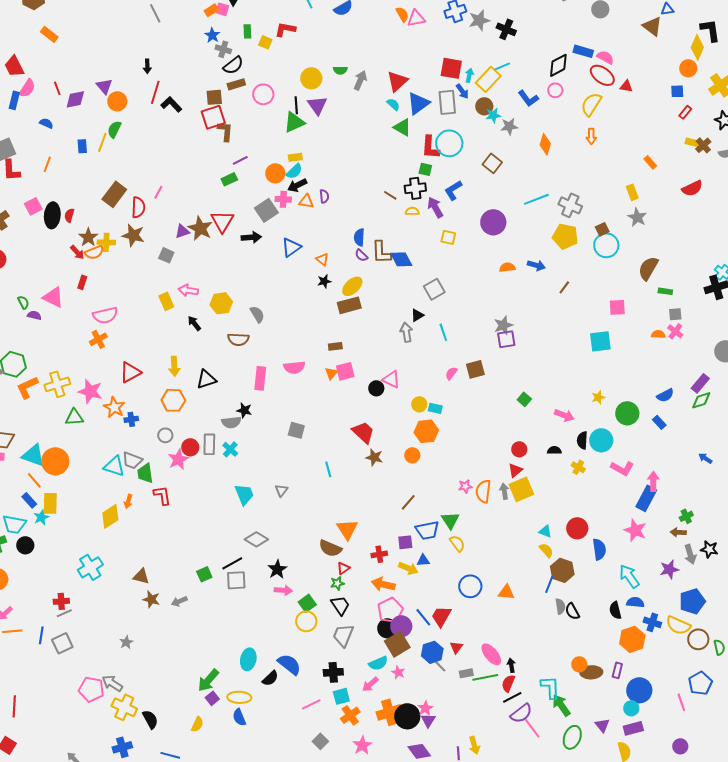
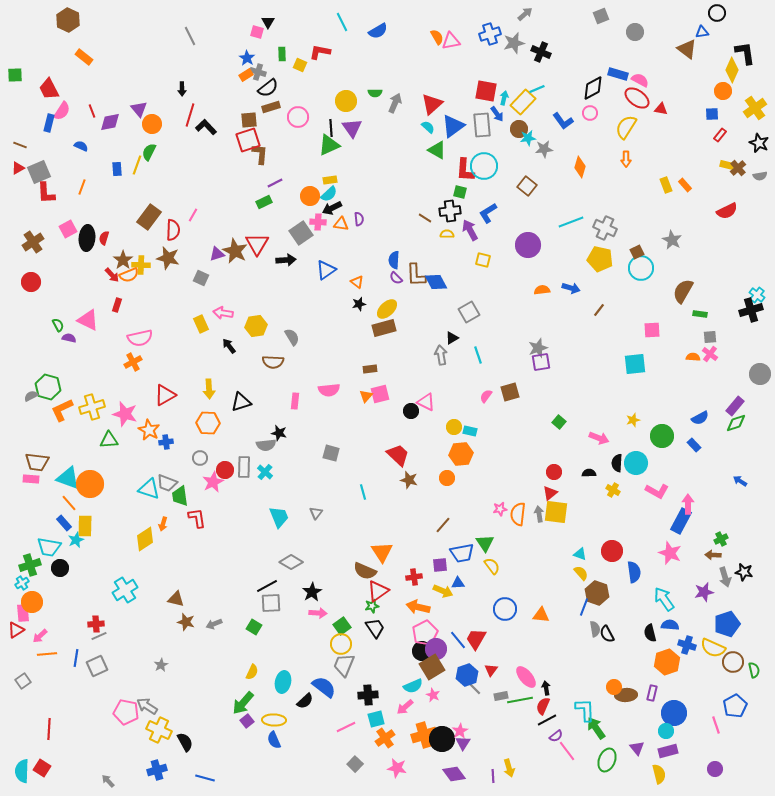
orange rectangle: (211, 10) -> (246, 75), moved
yellow rectangle: (632, 192) -> (666, 185), moved
pink rectangle: (260, 378) -> (295, 401), size x0.7
yellow square: (521, 489) -> (556, 512), turned 30
red triangle: (343, 568) -> (378, 591), size x1.6
green square: (204, 574) -> (254, 627), moved, turned -35
gray trapezoid: (343, 635) -> (344, 665), moved
purple semicircle: (521, 713) -> (556, 736), size x0.6
yellow semicircle: (197, 724) -> (252, 672), moved
pink star: (362, 745) -> (397, 768), turned -30

